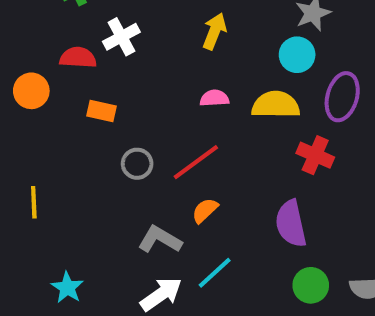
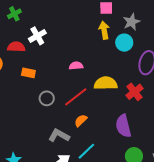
yellow arrow: (214, 31) -> (104, 30), moved, turned -30
pink semicircle: (214, 98) -> (76, 66), moved
yellow semicircle: (276, 105) -> (106, 83), moved
red cross: (315, 155) -> (134, 92), turned 30

